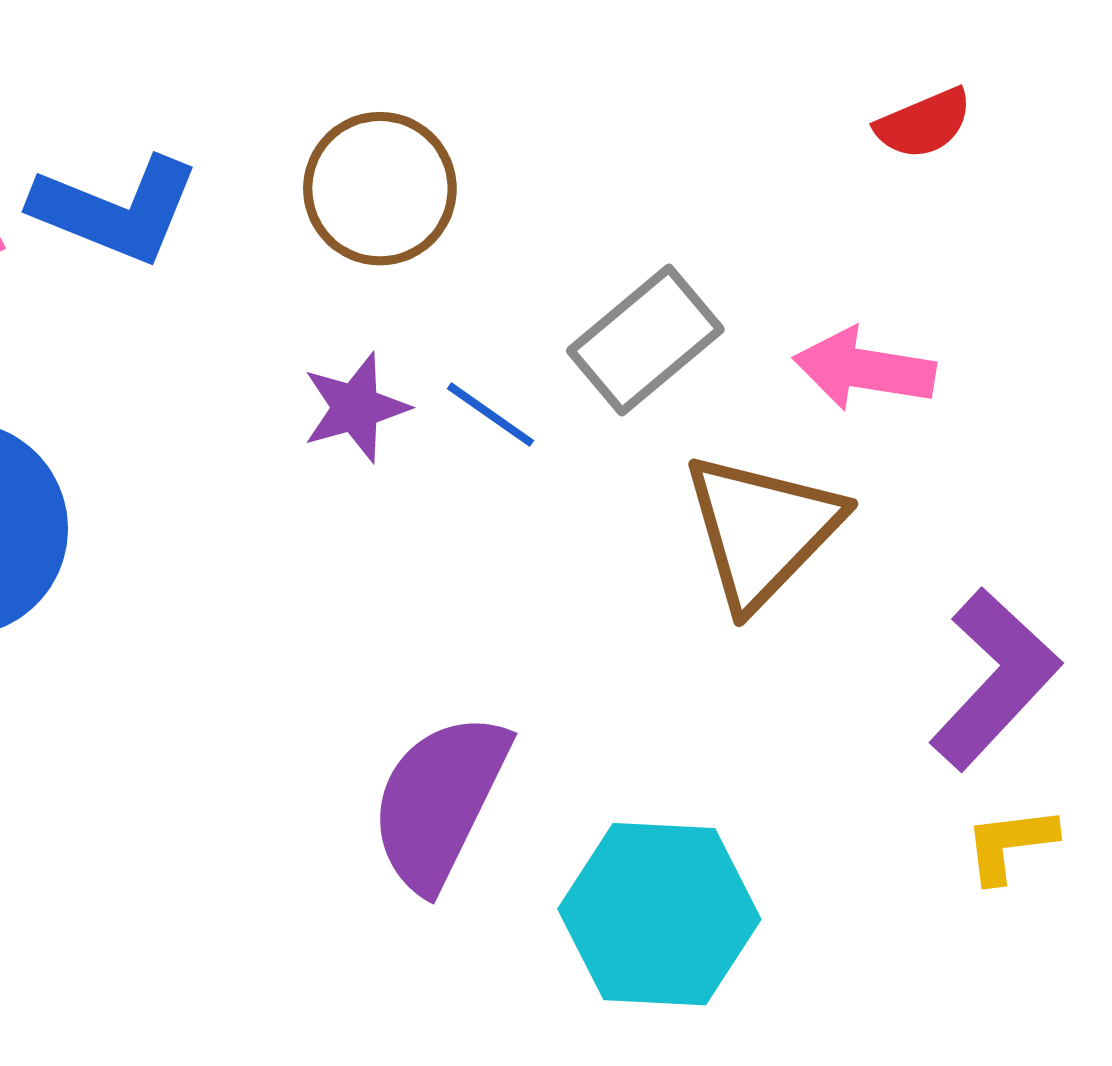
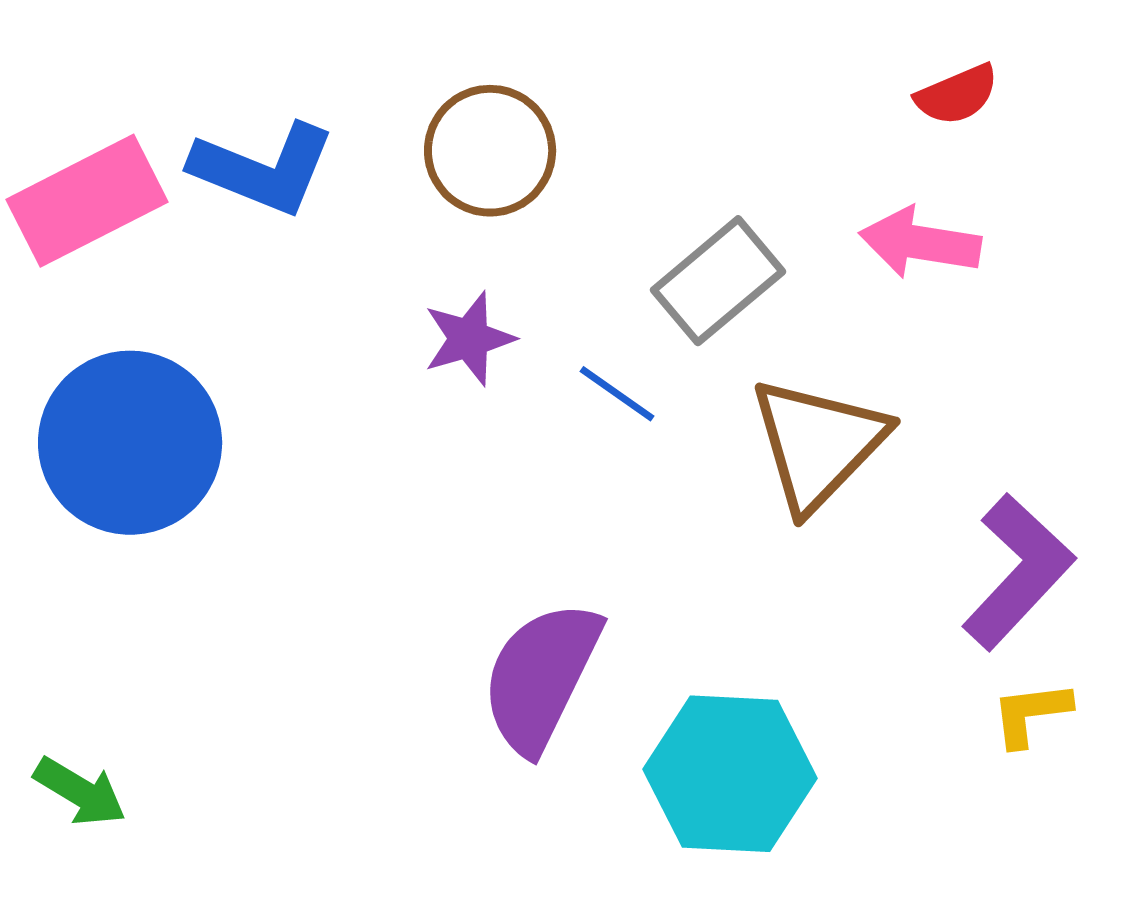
pink arrow: (864, 369) -> (920, 243), moved
blue line: (491, 415) -> (617, 394), moved

